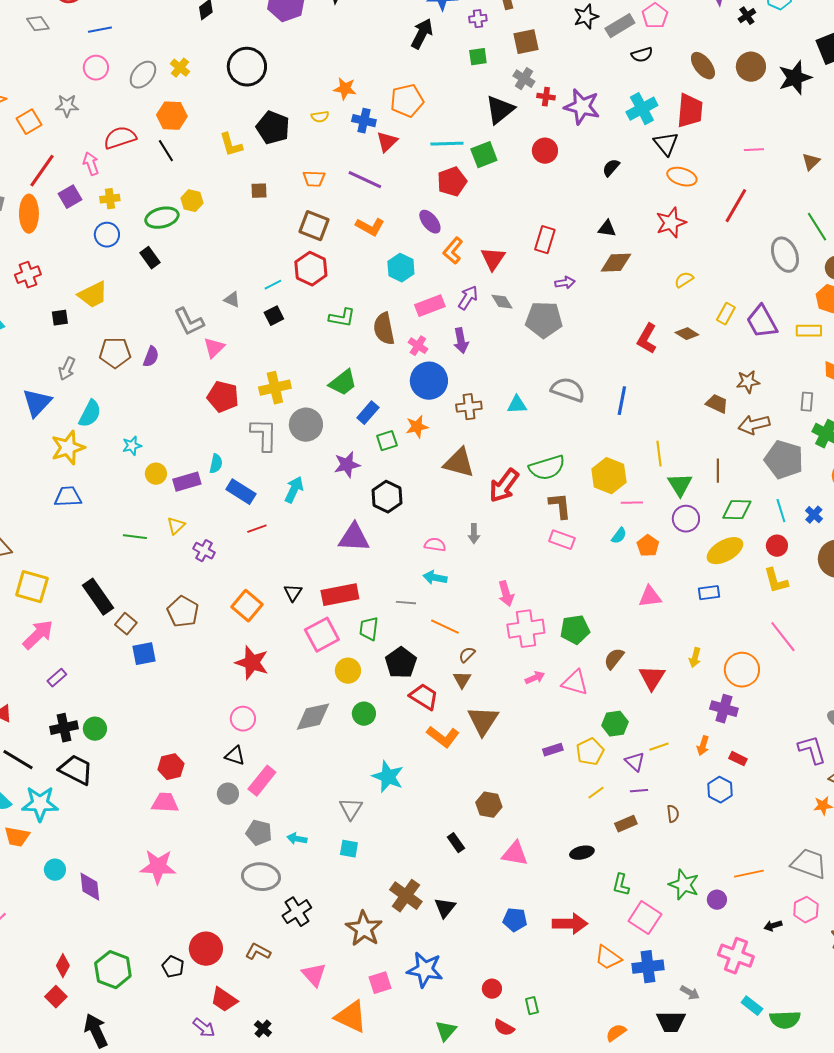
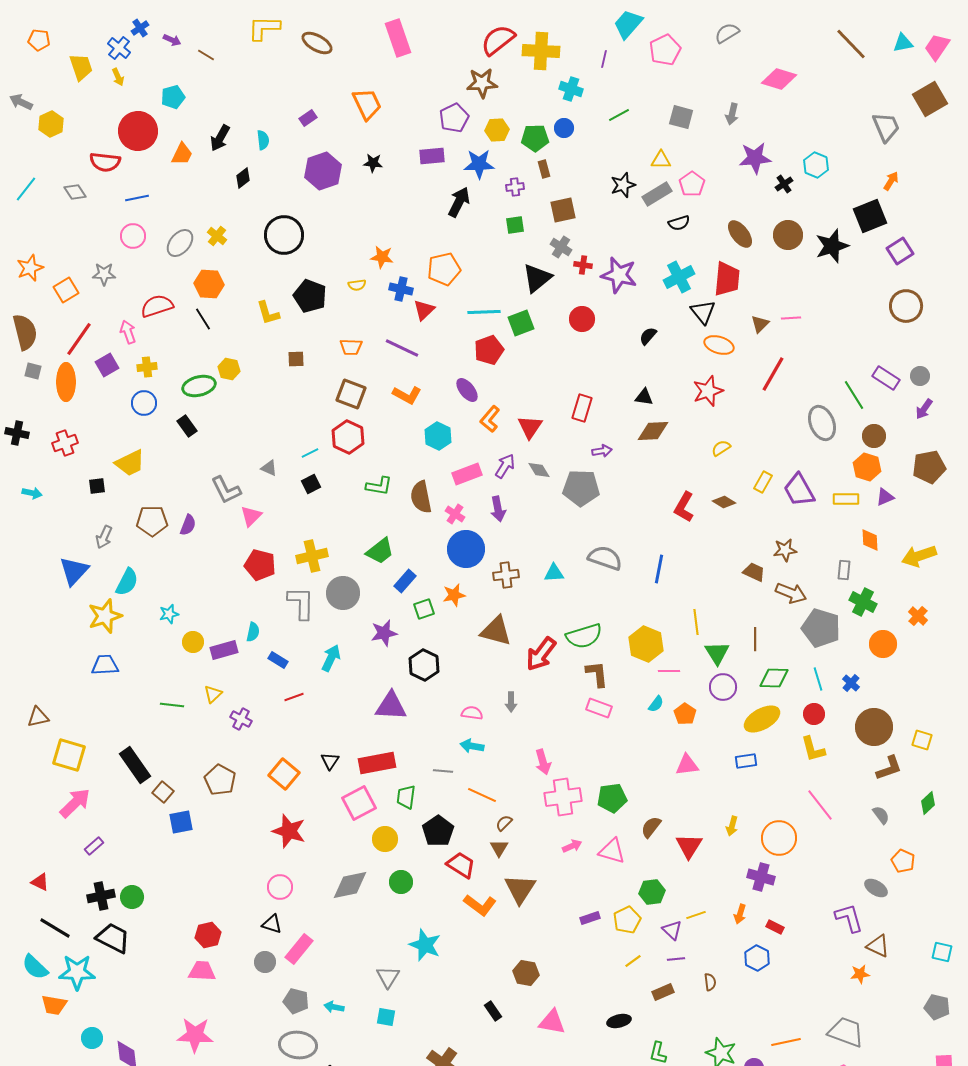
brown triangle: (811, 162) -> (760, 324), moved
brown arrow: (754, 425) -> (791, 593), turned -144
blue rectangle: (241, 492) -> (278, 660), size x0.7

